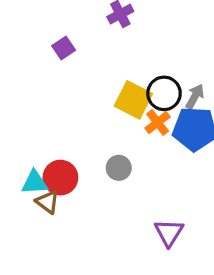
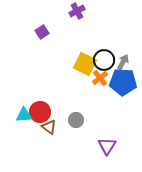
gray circle: (119, 168) -> (76, 120), moved
brown triangle: (47, 202) -> (49, 127), moved

